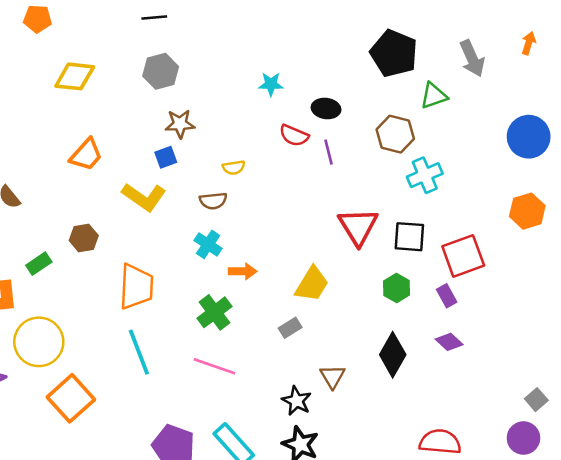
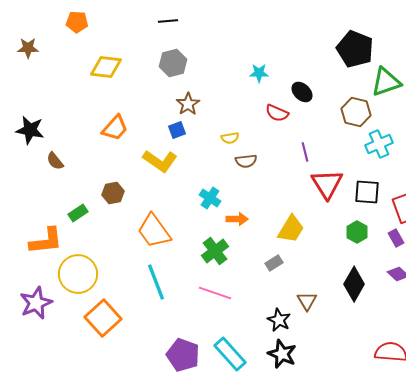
green triangle: (434, 96) -> (386, 82), size x1.4
black ellipse: (326, 108) -> (302, 92), turned 35
brown star: (180, 124) -> (188, 104), turned -30
purple line: (329, 152) -> (305, 152), moved
brown semicircle: (213, 201) -> (246, 161), moved
orange trapezoid: (136, 287) -> (154, 231), turned 141

